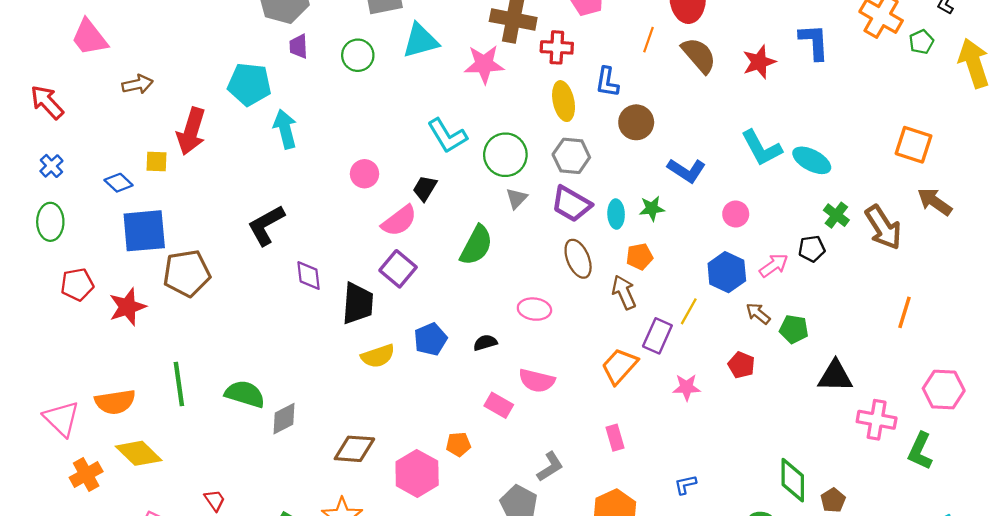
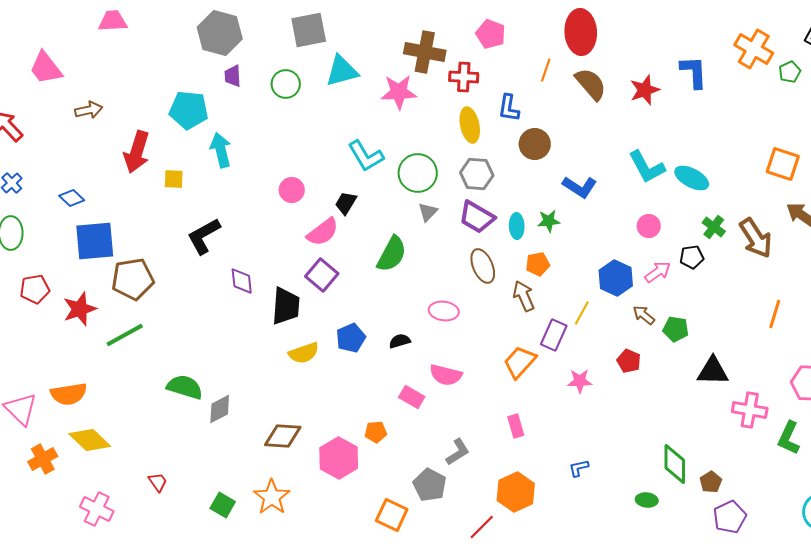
yellow square: (157, 161) -> (174, 179), moved
pink circle: (736, 214) -> (649, 226), moved
green line: (179, 384) -> (125, 335), moved, turned 69

